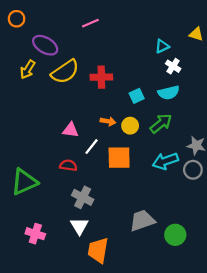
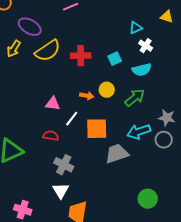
cyan square: (137, 96) -> (115, 59), moved
yellow circle: (130, 126) -> (107, 90), moved
gray trapezoid: (142, 220) -> (117, 154), moved
pink cross: (35, 234) -> (23, 210), moved

